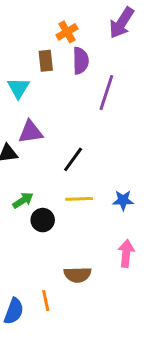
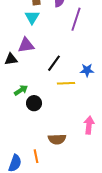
cyan triangle: (18, 88) -> (32, 17), moved
yellow line: (79, 199) -> (66, 83), moved
blue star: (123, 200) -> (87, 70), moved

